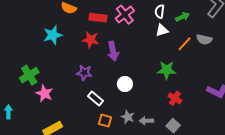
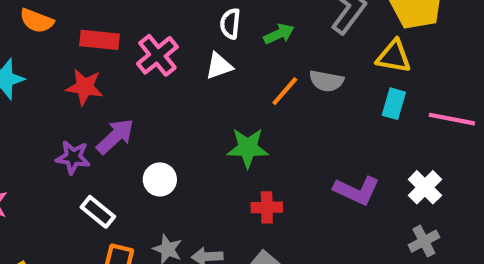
pink cross: (125, 15) -> (157, 55), moved
white triangle: (162, 30) -> (219, 66), moved
purple arrow: (113, 51) -> (115, 136), moved, turned -120
red cross: (175, 98) -> (267, 207), turned -32

